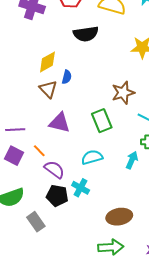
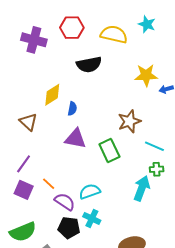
brown triangle: (48, 89) -> (28, 122), moved
purple triangle: (60, 123) -> (75, 139), moved
purple line: (15, 130) -> (24, 164), turned -48
cyan semicircle: (92, 157) -> (90, 192), moved
cyan arrow: (132, 160) -> (142, 188), size x1.4

